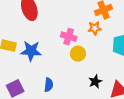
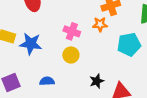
yellow circle: (78, 54) -> (71, 55), moved
blue semicircle: (49, 85) -> (47, 81), turned -104

